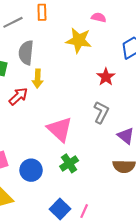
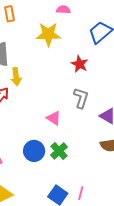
pink triangle: (60, 129) -> (54, 118), moved, size x0.6
blue circle: (31, 170) -> (34, 151), moved

